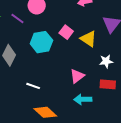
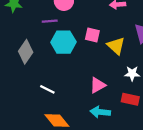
purple line: (17, 19) -> (50, 21), moved, turned -48
pink square: (66, 32) -> (92, 35), turned -32

